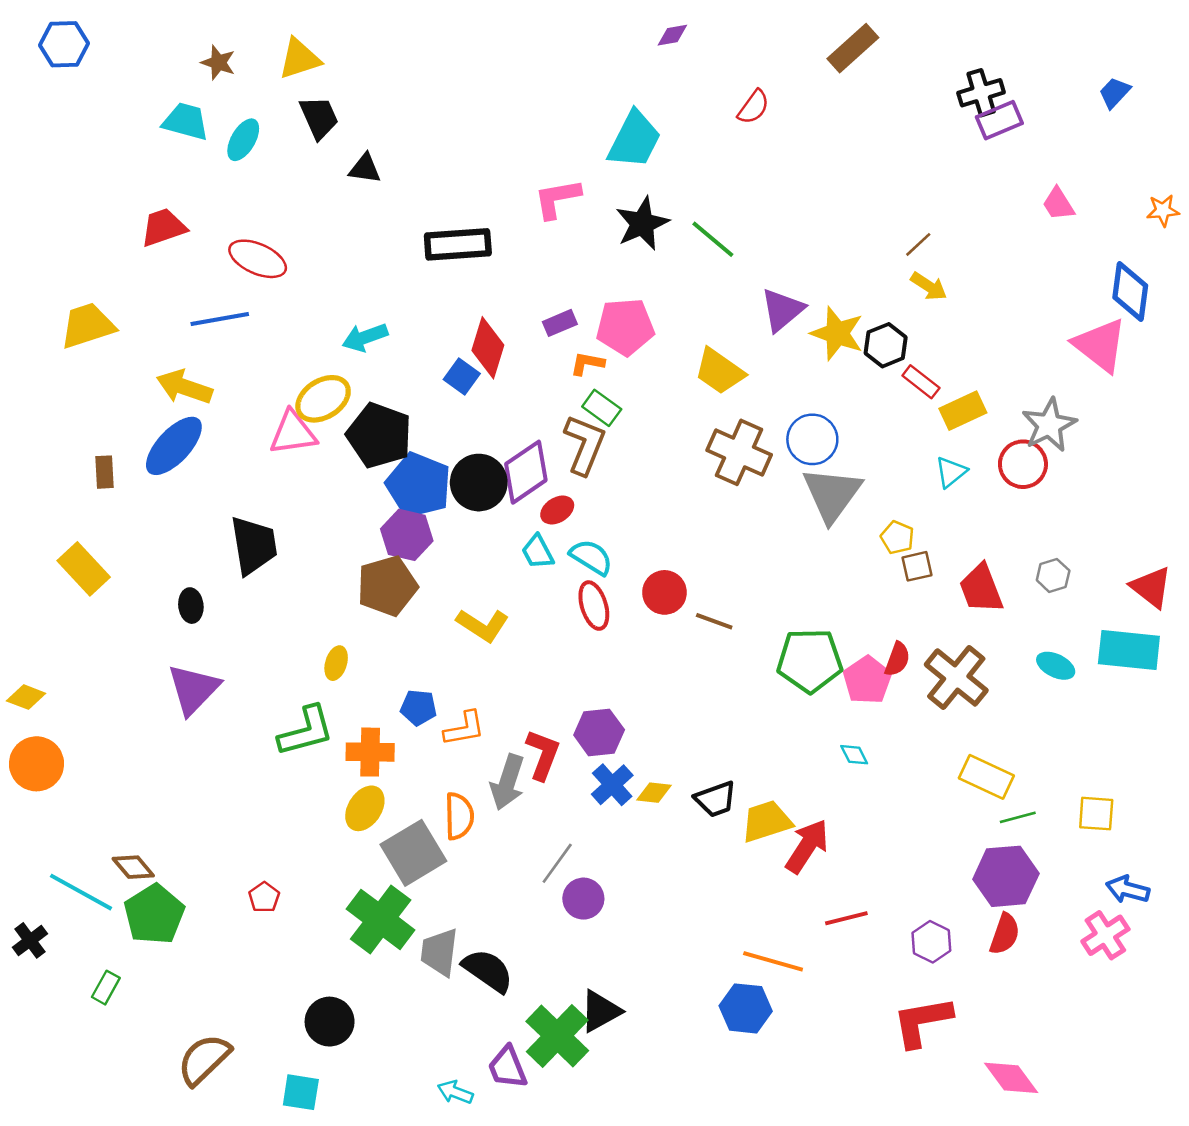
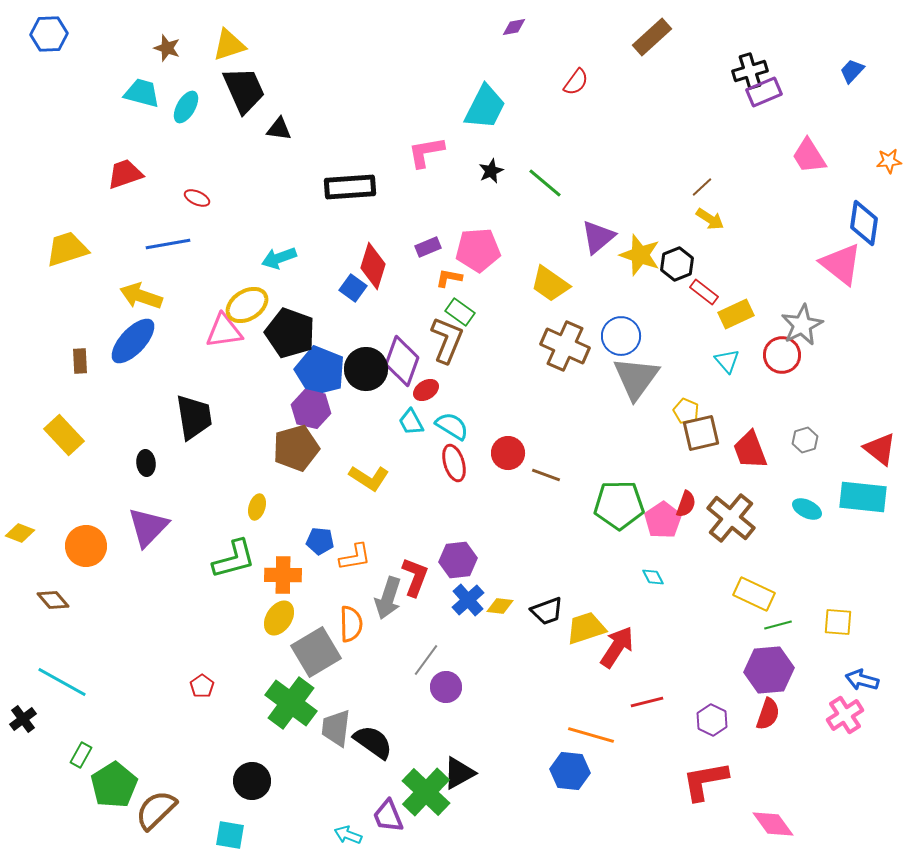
black trapezoid: (319, 118) -> (244, 90), size x1.4
pink trapezoid: (1058, 204) -> (809, 156), size x1.4
black star: (642, 223) -> (491, 171), size x0.6
red ellipse: (258, 259) -> (197, 198), size x0.6
purple diamond: (526, 472) -> (402, 361), turned -36
cyan triangle: (951, 472) -> (727, 361), turned -32
brown square: (917, 566) -> (701, 433), size x1.5
orange circle: (37, 764) -> (86, 546), moved
brown diamond: (133, 867) -> (53, 600), moved
green pentagon: (154, 914) -> (114, 785), moved

